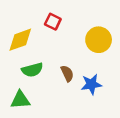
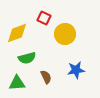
yellow circle: (99, 40) -> (65, 34), moved
brown semicircle: (67, 73) -> (46, 77), moved

